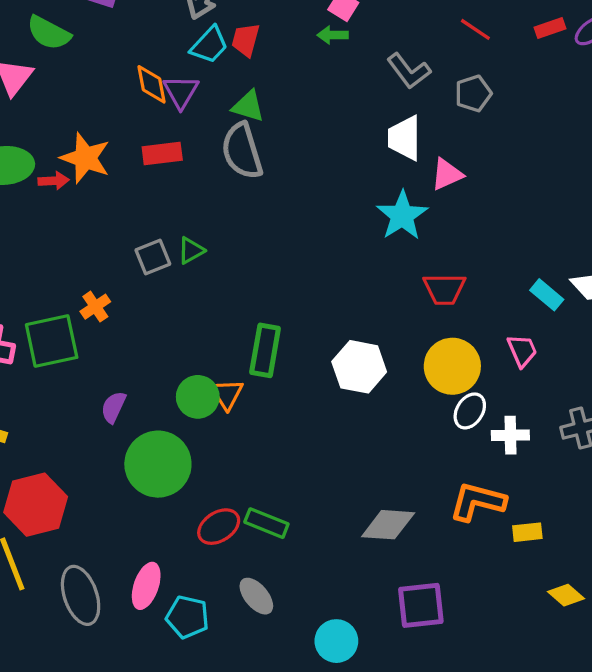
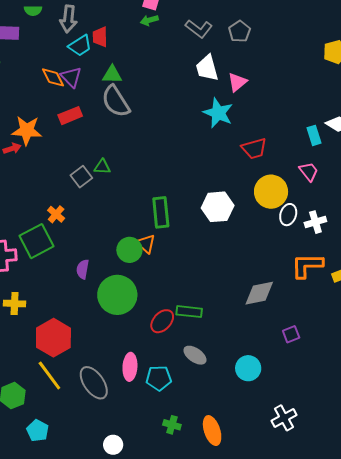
cyan trapezoid: (209, 45) -> (80, 46), turned 30
green triangle: (191, 250) -> (102, 167), turned 48
cyan rectangle: (547, 295) -> (314, 135), turned 48
purple square: (421, 605) -> (291, 334), size x0.6

